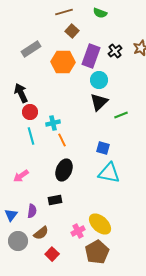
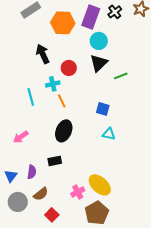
black arrow: (21, 93) -> (43, 54), moved
red circle: (30, 112) -> (69, 68), moved
cyan triangle: (109, 173) -> (109, 134), size x0.6

